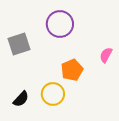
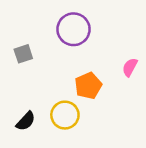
gray square: (19, 44) -> (23, 54), size x0.7

